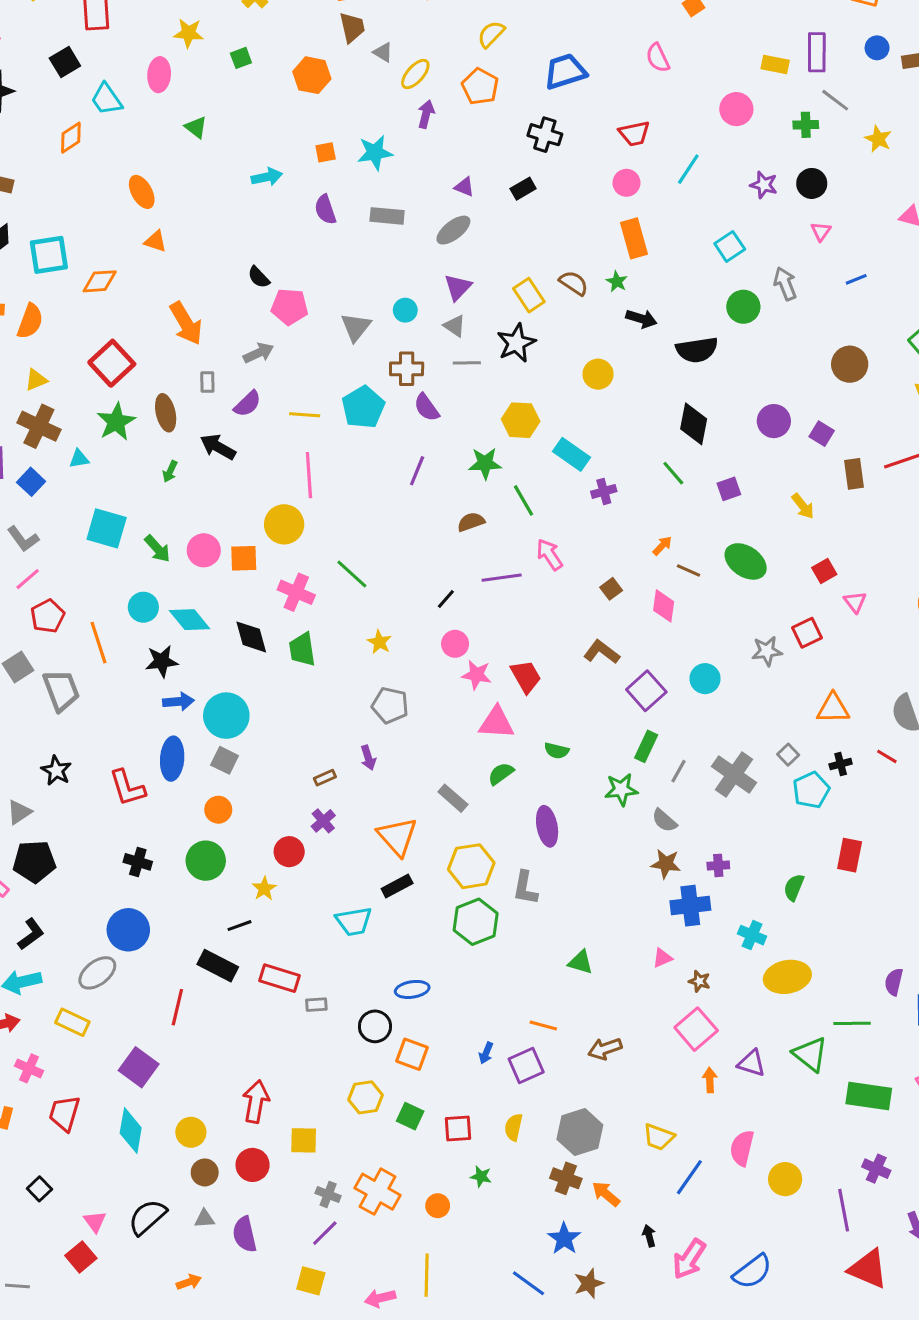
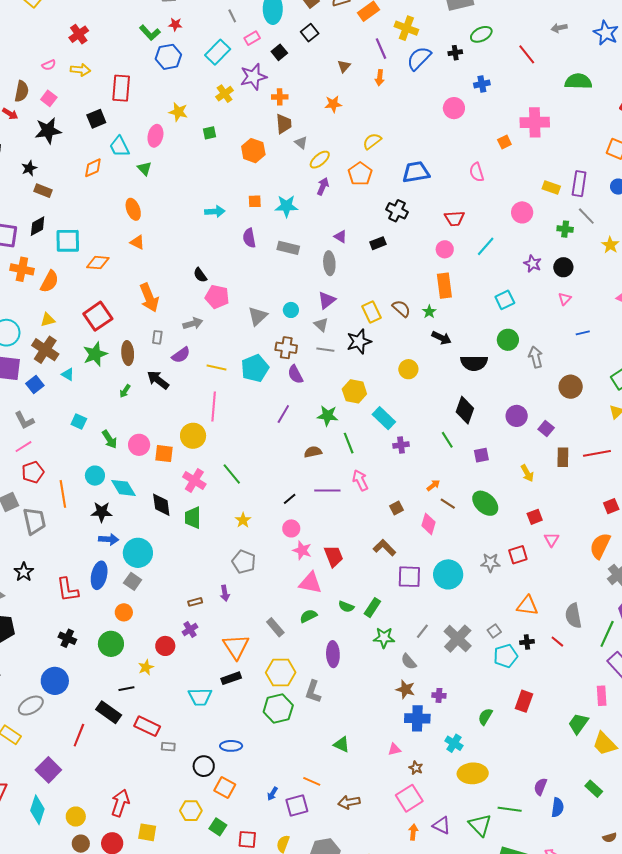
green triangle: (196, 127) -> (144, 168), moved
gray ellipse: (453, 230) -> (329, 263), turned -65
gray arrow: (785, 284) -> (536, 357), moved
cyan triangle: (79, 459) -> (68, 374), turned 32
cyan square: (107, 528) -> (79, 422), size x0.6
cyan circle: (705, 679) -> (448, 574), size x1.5
purple square: (646, 691) -> (409, 577), turned 35
green rectangle: (646, 746) -> (372, 608), moved

